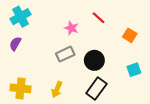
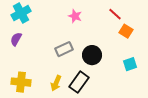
red line: (99, 18) -> (115, 14), moved
pink star: (71, 28) -> (75, 16), moved
black rectangle: (96, 88) -> (79, 82), moved

